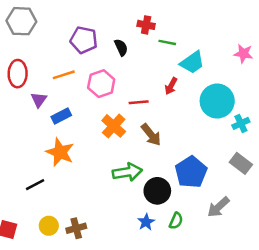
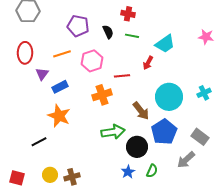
green line: (167, 42) -> (132, 36), moved
cyan circle: (217, 101) -> (169, 97), moved
orange cross: (114, 126) -> (102, 95), turned 30
brown arrow: (151, 135) -> (141, 111), moved
gray rectangle: (241, 163) -> (200, 137), moved

